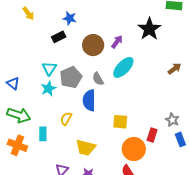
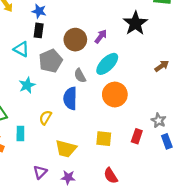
blue star: (70, 18) -> (39, 11), moved
black rectangle: (59, 37) -> (39, 30), turned -56
cyan triangle: (49, 68) -> (21, 49), moved, turned -35
gray pentagon: (71, 77) -> (51, 61), moved
yellow square: (120, 122) -> (104, 139), moved
orange circle: (134, 149) -> (115, 94), moved

